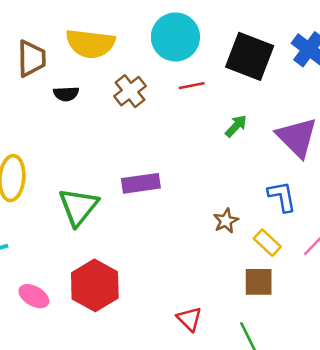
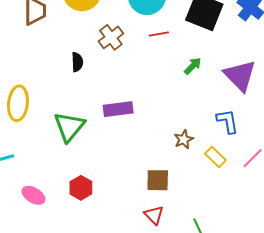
black semicircle: (66, 94) -> (77, 62), moved, turned -90
brown square: (259, 282) -> (158, 180), moved
red hexagon: (95, 285) -> (81, 188), size x0.6

